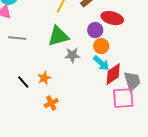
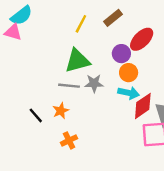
red ellipse: (112, 18) -> (142, 39), turned -60
gray line: (17, 38) -> (69, 86), moved
cyan arrow: (101, 63) -> (129, 93), turned -30

